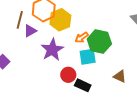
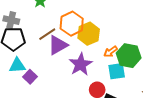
brown line: (20, 20) -> (47, 34), turned 42
purple triangle: (30, 31) -> (58, 45), size x1.5

